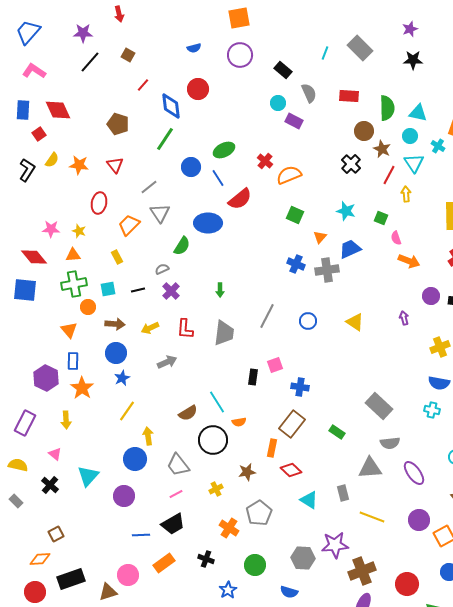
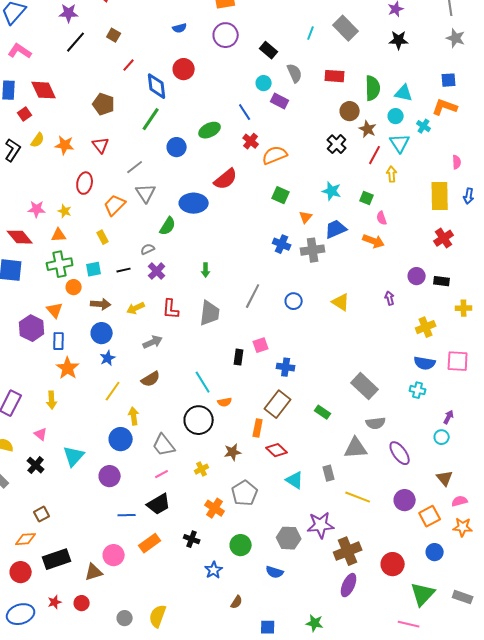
blue line: (218, 178) -> (245, 112), moved
orange arrow: (409, 261) -> (374, 241), moved
purple hexagon: (46, 378) -> (32, 328), moved
brown semicircle: (188, 413) -> (151, 379), moved

